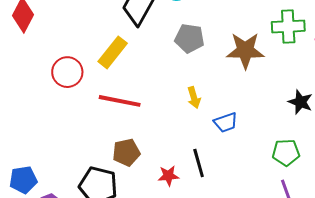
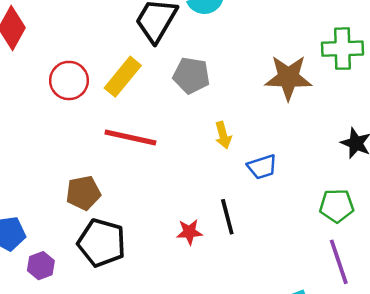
gray pentagon: (189, 38) -> (191, 75), moved
red circle: (67, 72) -> (69, 80), moved
brown pentagon: (126, 152) -> (83, 193), moved

